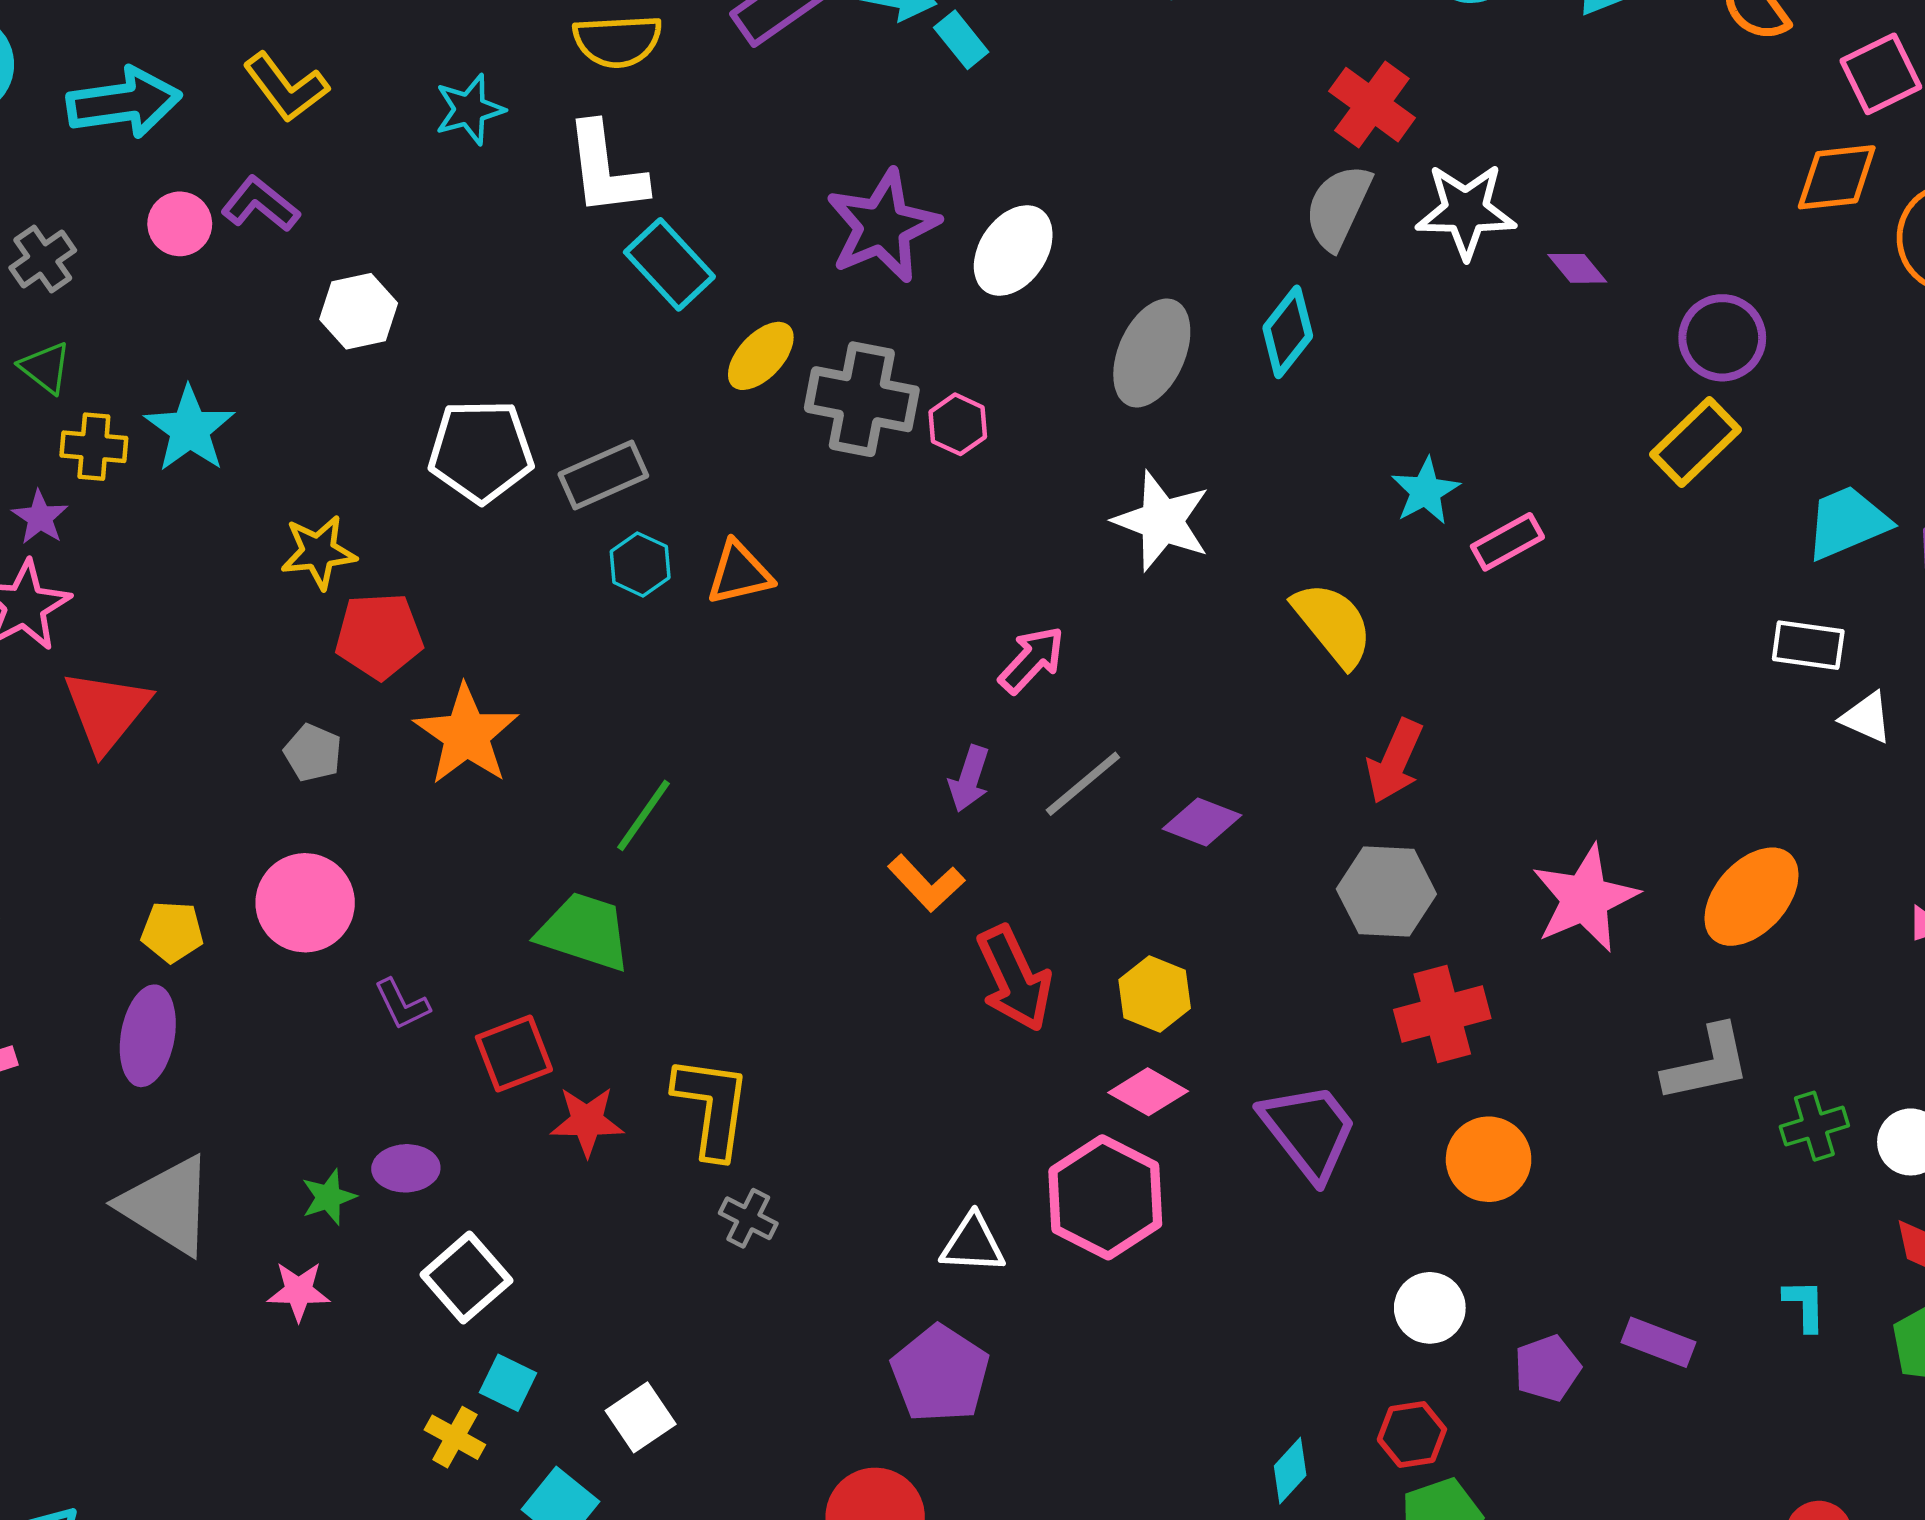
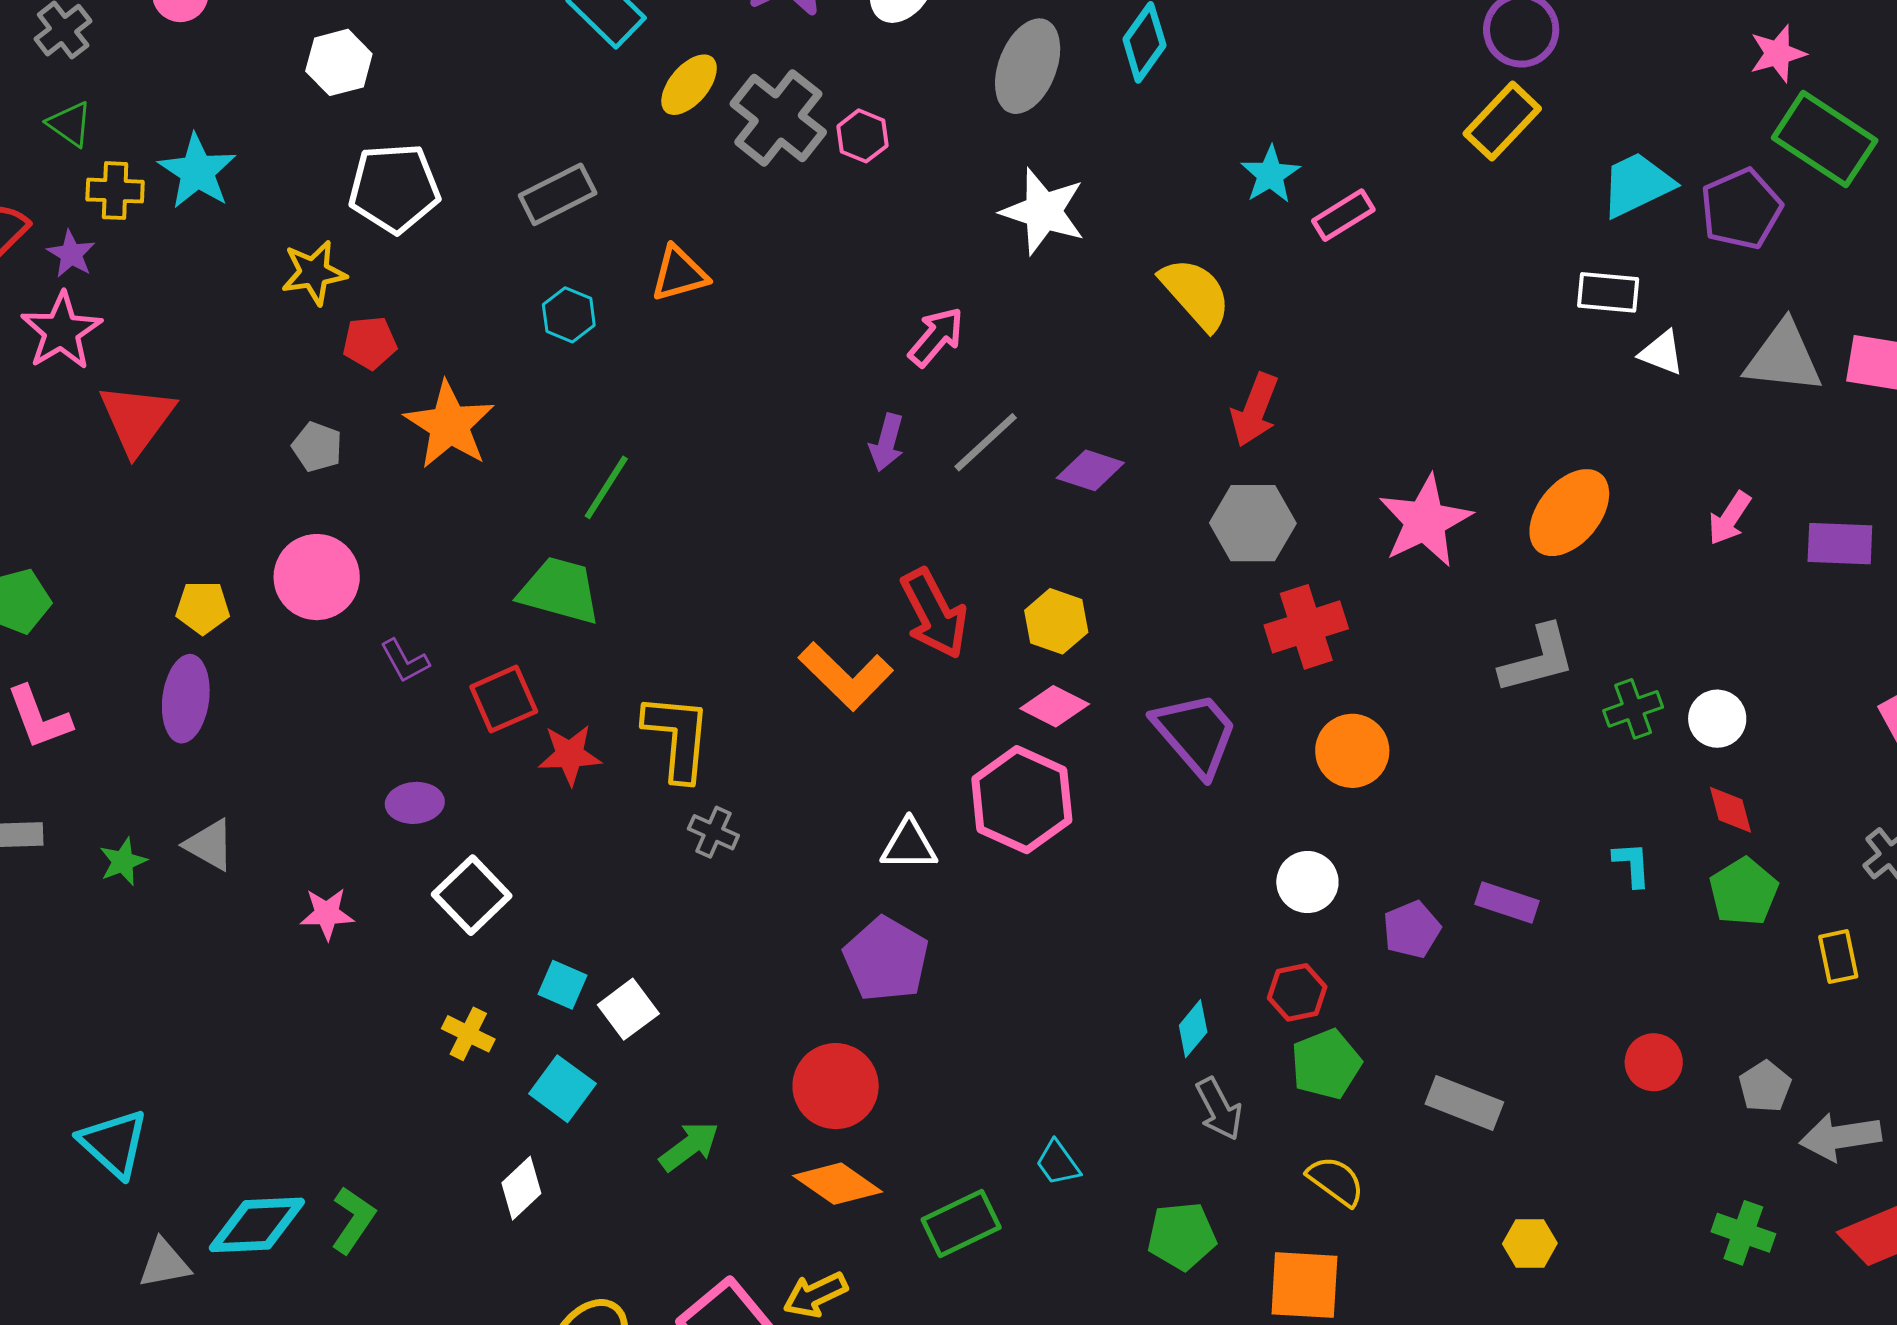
gray cross: (862, 399) -> (778, 118), turned 30
white pentagon: (481, 451) -> (394, 188), moved
cyan hexagon: (640, 564) -> (569, 315), moved
red pentagon: (379, 636) -> (370, 343), size x0.7
orange L-shape: (926, 883) -> (846, 676), moved, size x1.4
green star: (329, 1197) -> (123, 862), moved
gray triangle: (167, 1205) -> (210, 845), size x0.6
cyan square: (508, 1383) -> (562, 985), moved

